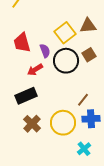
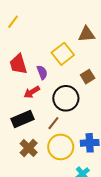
brown triangle: (88, 26) -> (87, 34), moved
black circle: (66, 61) -> (66, 98), moved
brown line: (83, 100) -> (53, 123), moved

